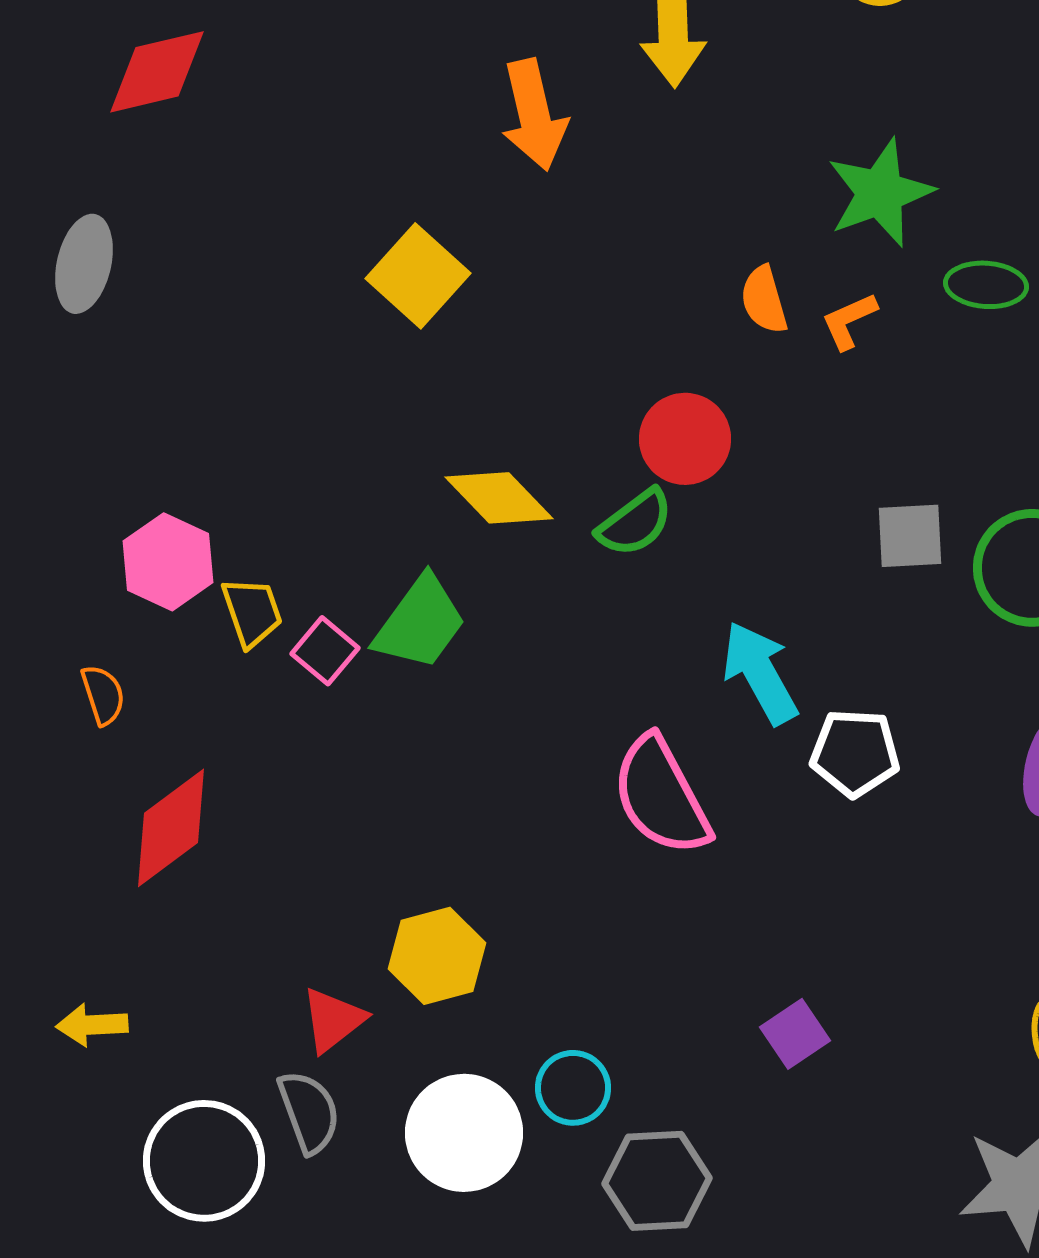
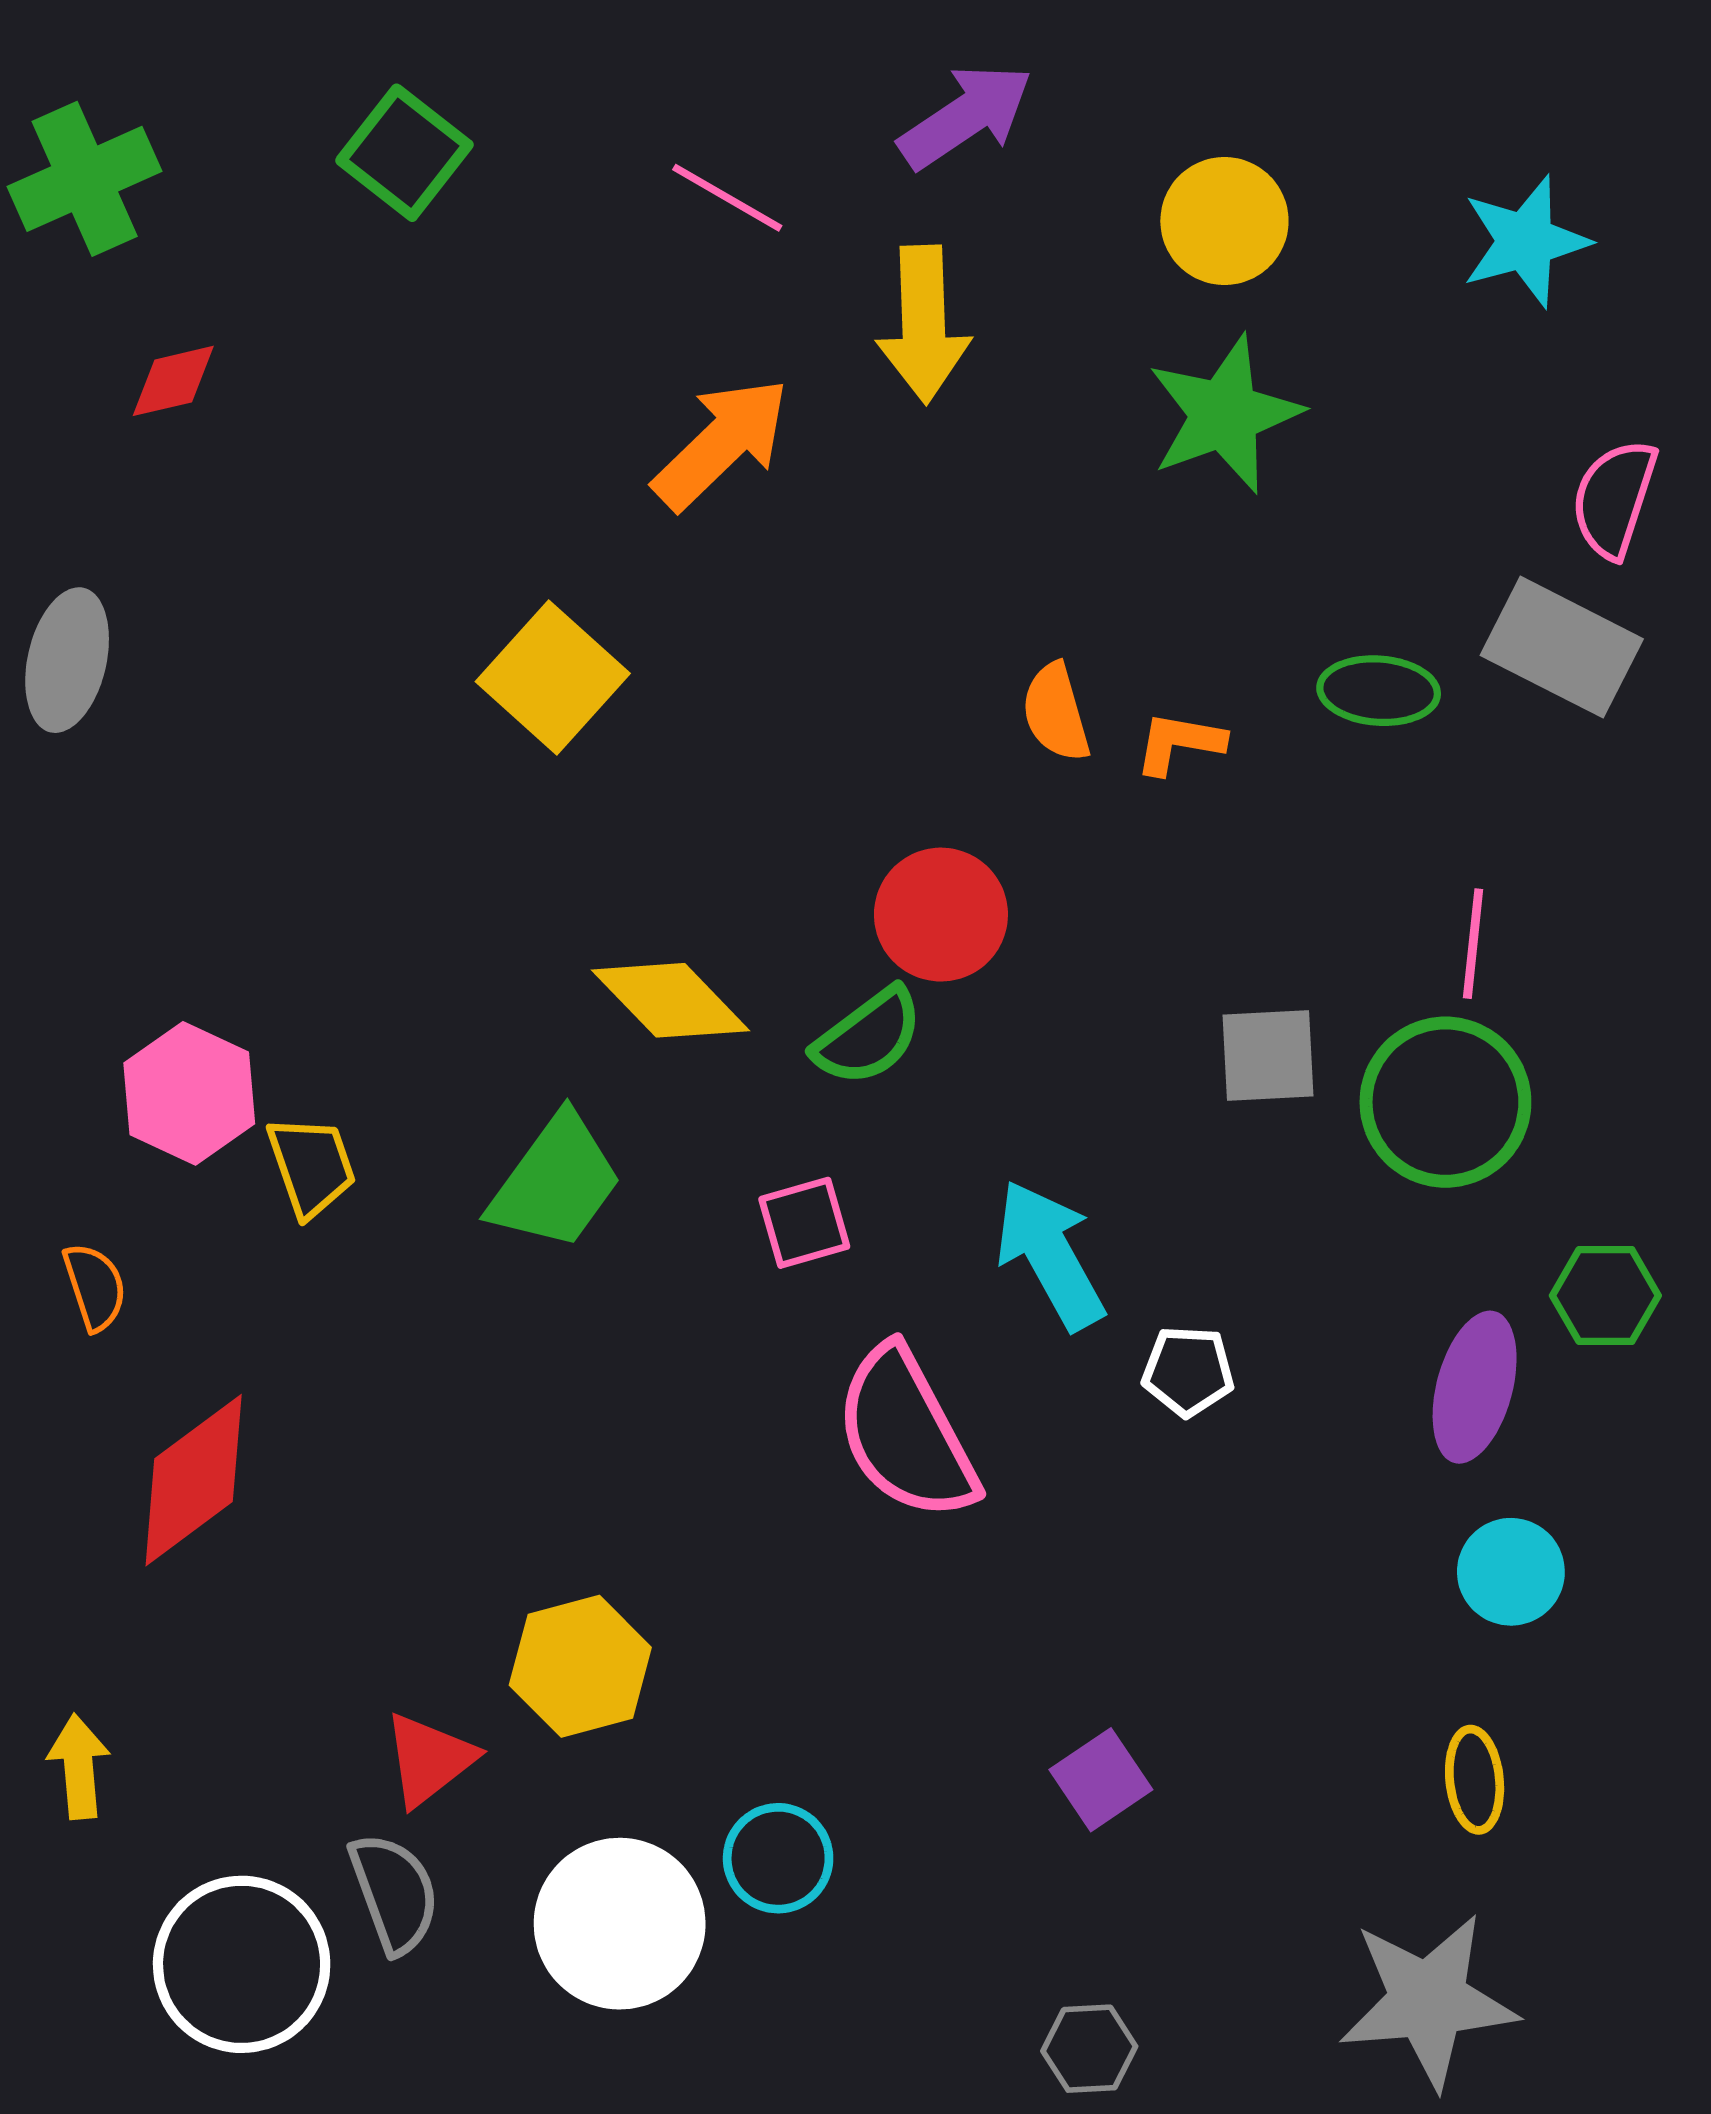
red diamond: (157, 72) -> (173, 381), size x0.6
orange arrow: (534, 115) -> (721, 443), turned -121
green star: (880, 193) -> (1224, 414), moved
orange L-shape: (849, 321) -> (1179, 743), turned 34
pink square: (325, 651) -> (804, 1223), moved, turned 34
white pentagon: (855, 753) -> (1188, 1371), size x0.7
yellow arrow: (92, 1025) -> (79, 1767), turned 88
gray hexagon: (657, 1181) -> (1089, 2049), moved, size x0.6

